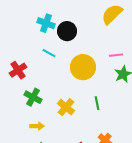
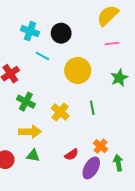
cyan cross: (46, 23) -> (30, 31), moved
pink line: (116, 55) -> (112, 44), moved
yellow arrow: (37, 126) -> (30, 132), size x1.5

